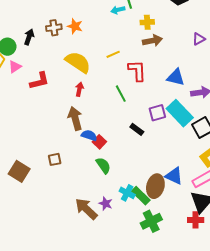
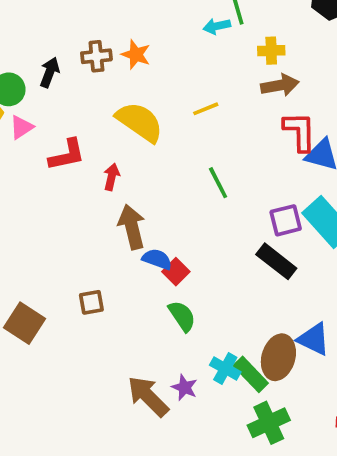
red L-shape: (137, 71) -> (300, 132), moved
red arrow: (79, 89) -> (112, 177), moved
black rectangle: (137, 129) -> (276, 261), moved, size x1.5

